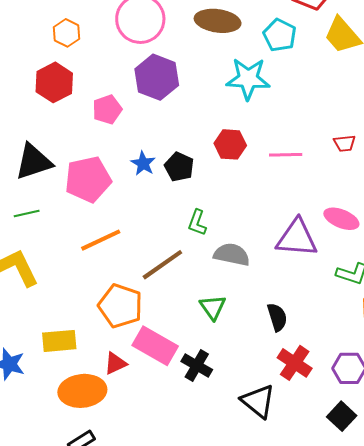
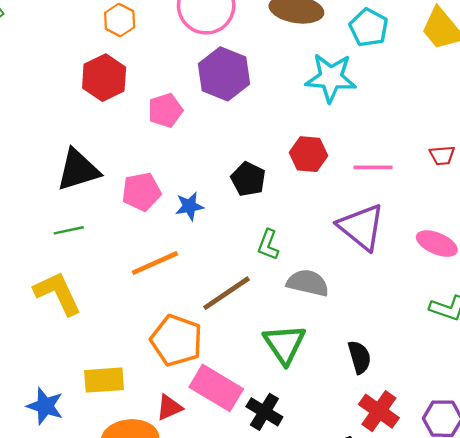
blue star: (143, 163) -> (189, 206), moved, turned 30
pink pentagon: (88, 179) -> (141, 192), size x0.7
purple triangle: (297, 238) -> (361, 227), moved, turned 33
green triangle: (213, 307) -> (284, 344), size x1.4

